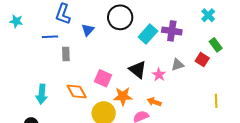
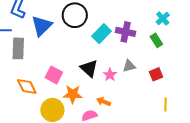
blue triangle: (88, 30) -> (42, 26), size x1.6
green rectangle: (216, 45) -> (156, 40), moved
gray rectangle: (66, 54) -> (18, 48), size x1.5
red square: (202, 60) -> (156, 74), moved, turned 32

